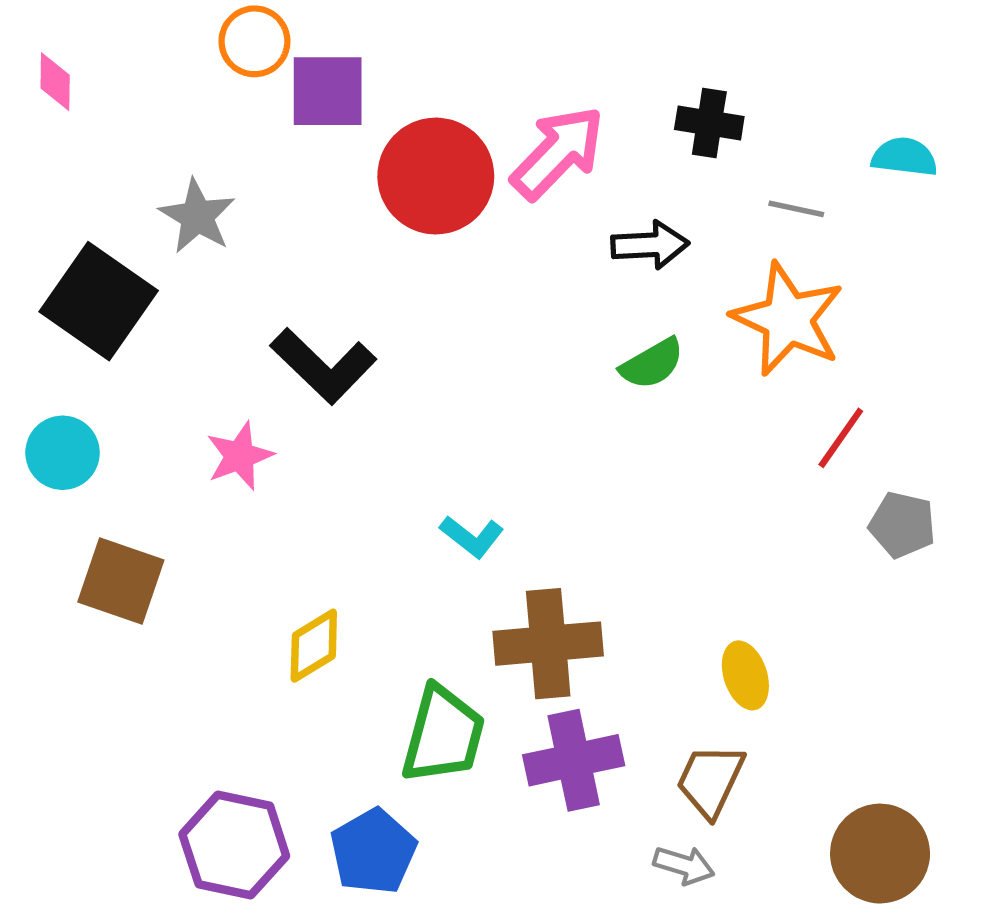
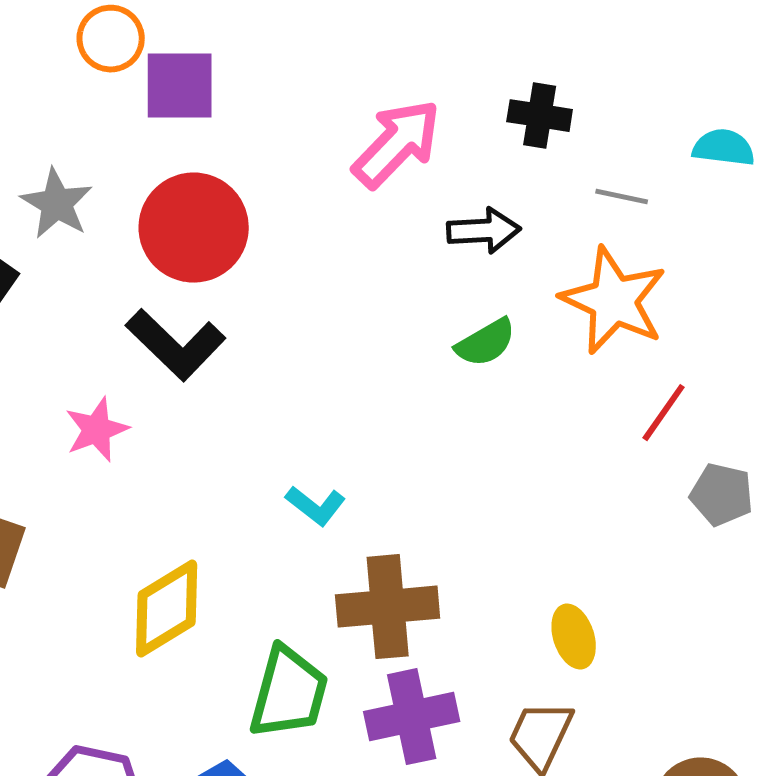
red circle: (436, 176) -> (194, 228), moved
yellow diamond: (314, 646) -> (167, 609), size x1.4

